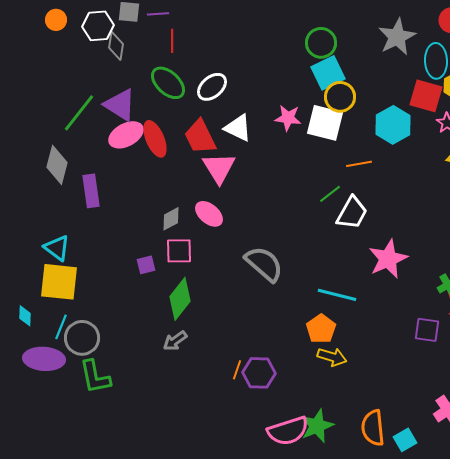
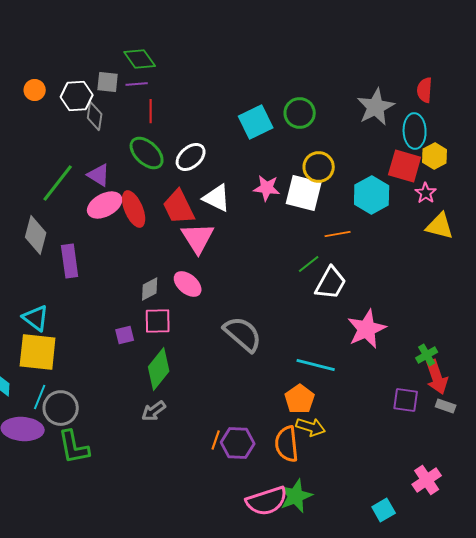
cyan square: (328, 73) -> (256, 122), moved
purple triangle: (120, 105) -> (99, 175), size x0.7
orange semicircle: (373, 428) -> (287, 444), moved

